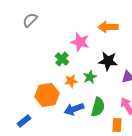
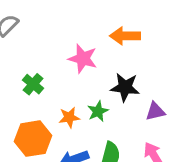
green cross: (62, 59) -> (33, 84), moved

